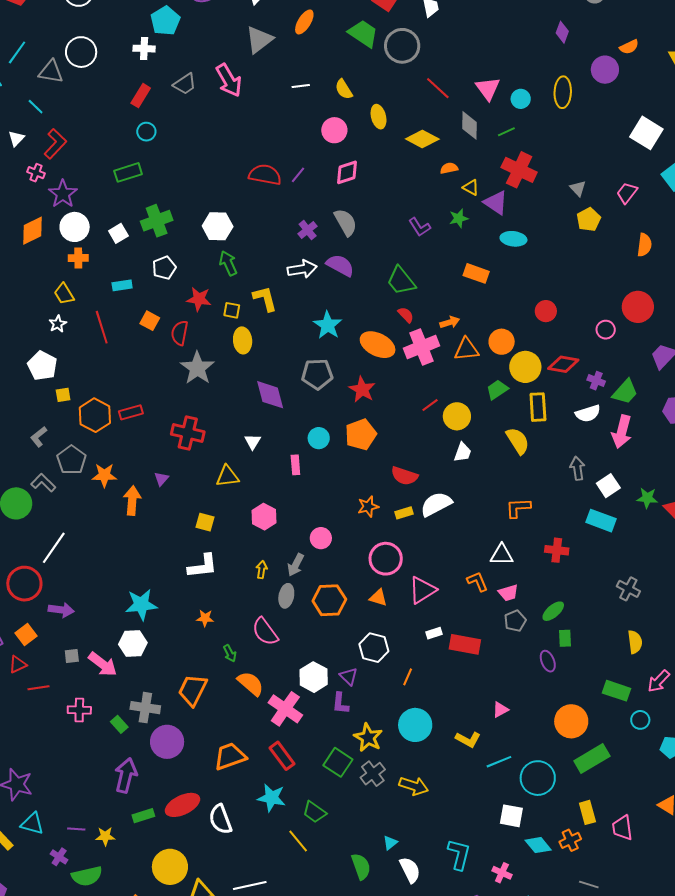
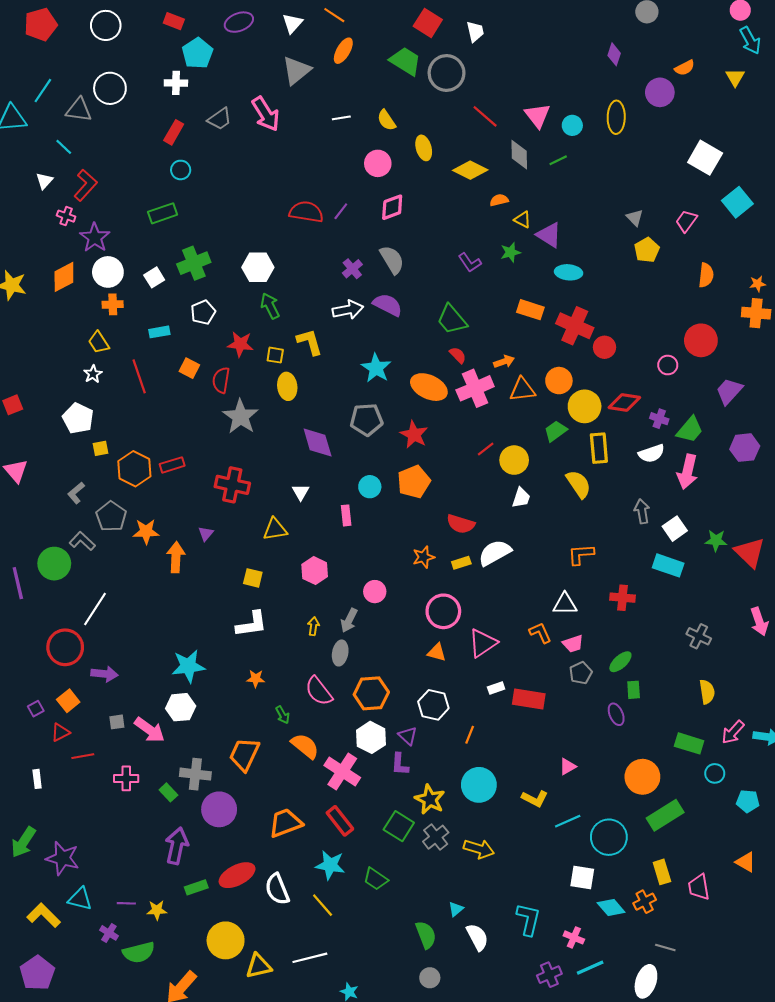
red cross: (519, 170) -> (575, 326), moved
orange hexagon: (329, 600) -> (371, 693), moved
yellow line: (298, 841) -> (323, 905), moved

